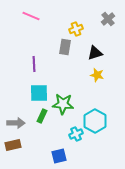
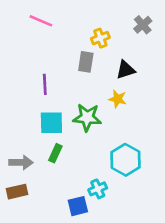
yellow star: (97, 75) -> (118, 99), moved
green star: (63, 104) -> (87, 117), moved
cyan cross: (76, 134) -> (98, 189), moved

